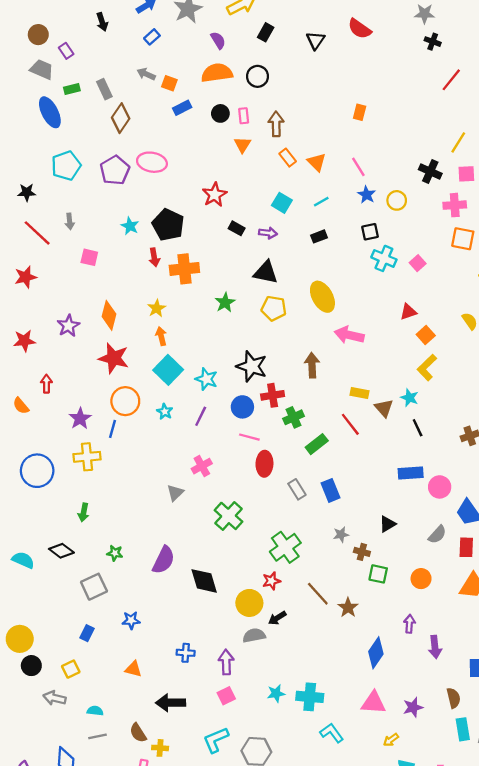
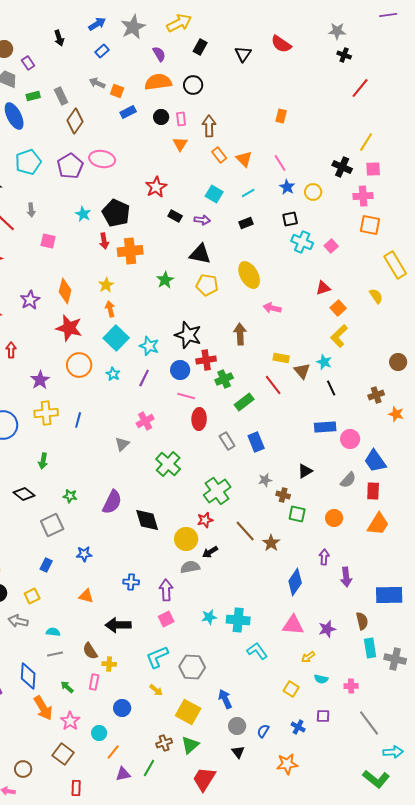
pink arrow: (349, 335) -> (272, 308), size x0.7
blue line: (113, 429) -> (78, 420), moved

